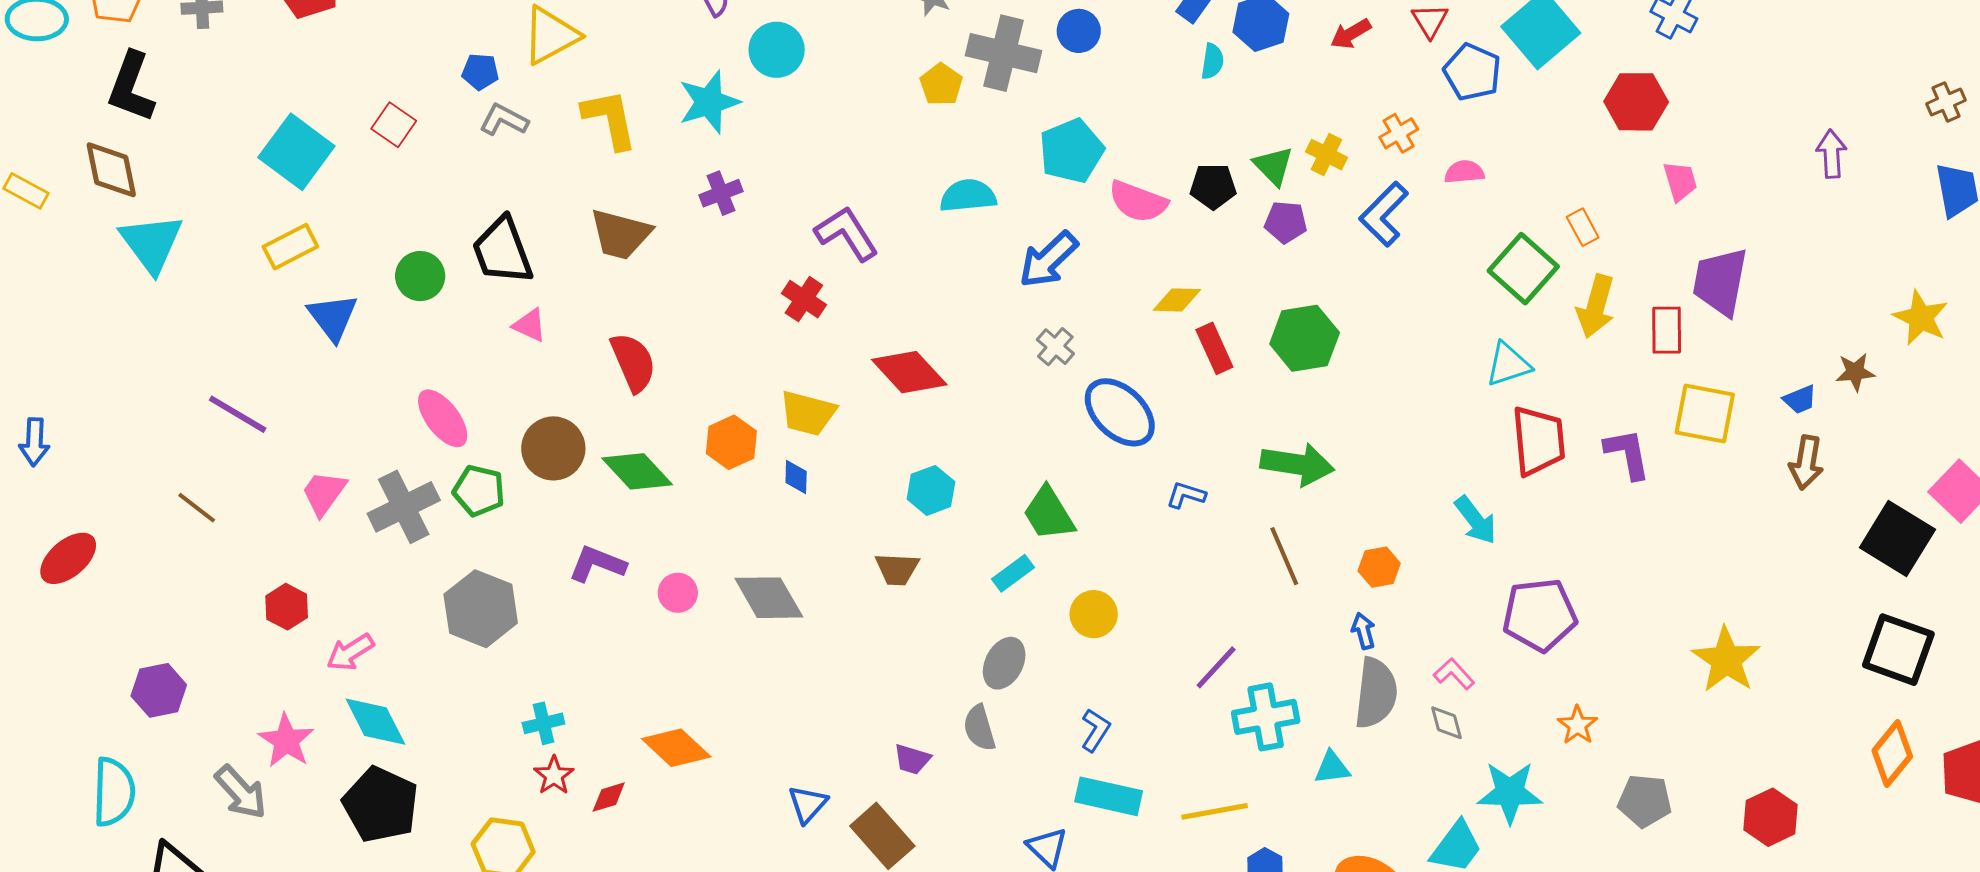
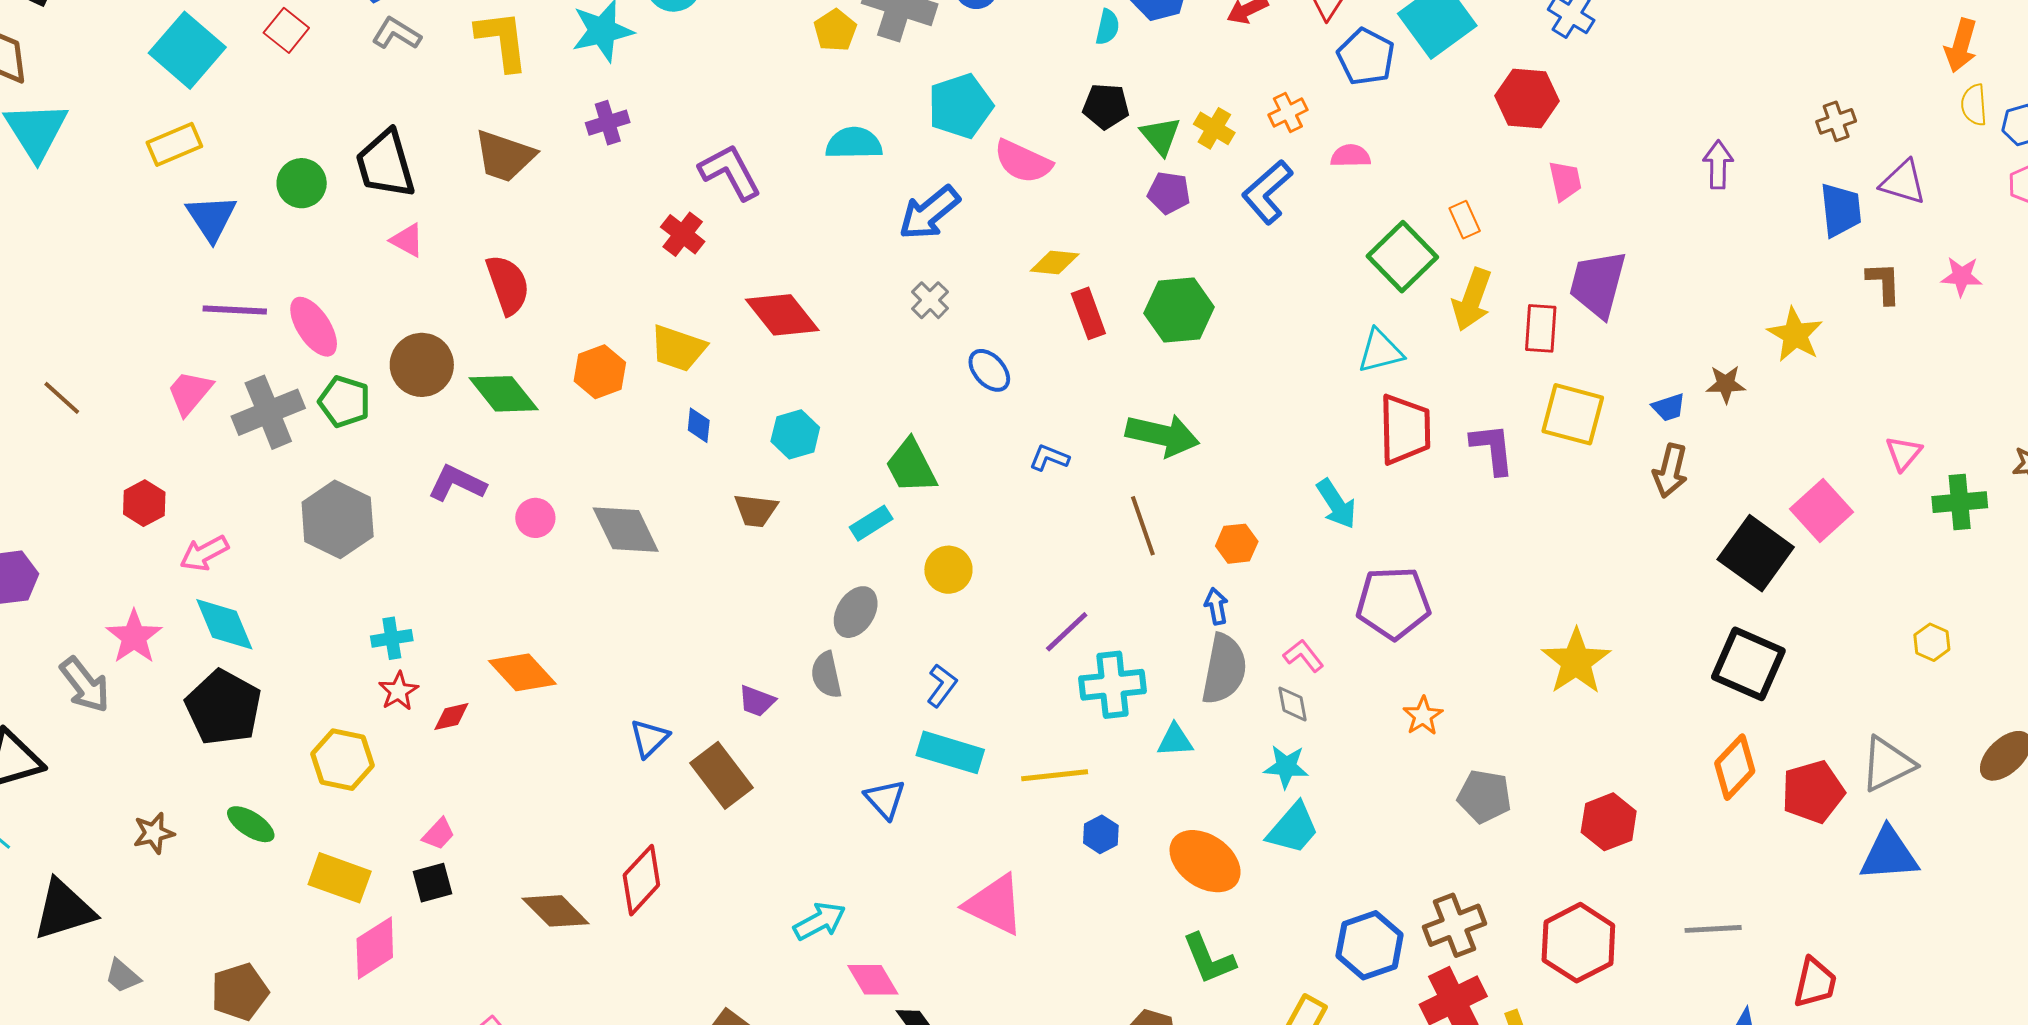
black pentagon: (1213, 186) -> (1106, 106), moved
blue ellipse: (1120, 412) -> (989, 370), size x0.6
purple line: (238, 414) -> (235, 310), moved, turned -32
blue diamond: (796, 477) -> (699, 425), moved
cyan star: (1510, 792) -> (1286, 767), moved, size x0.7

